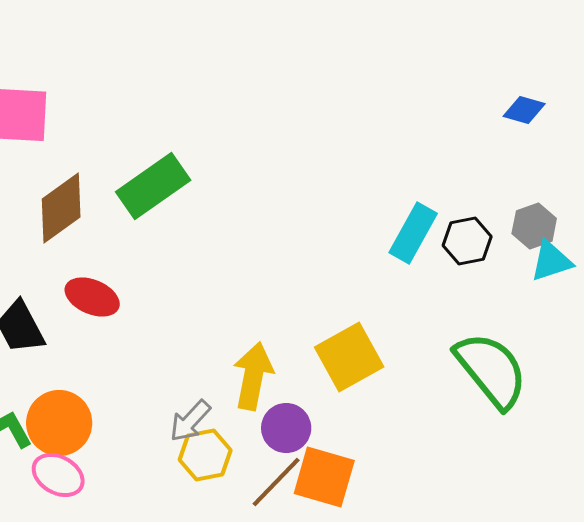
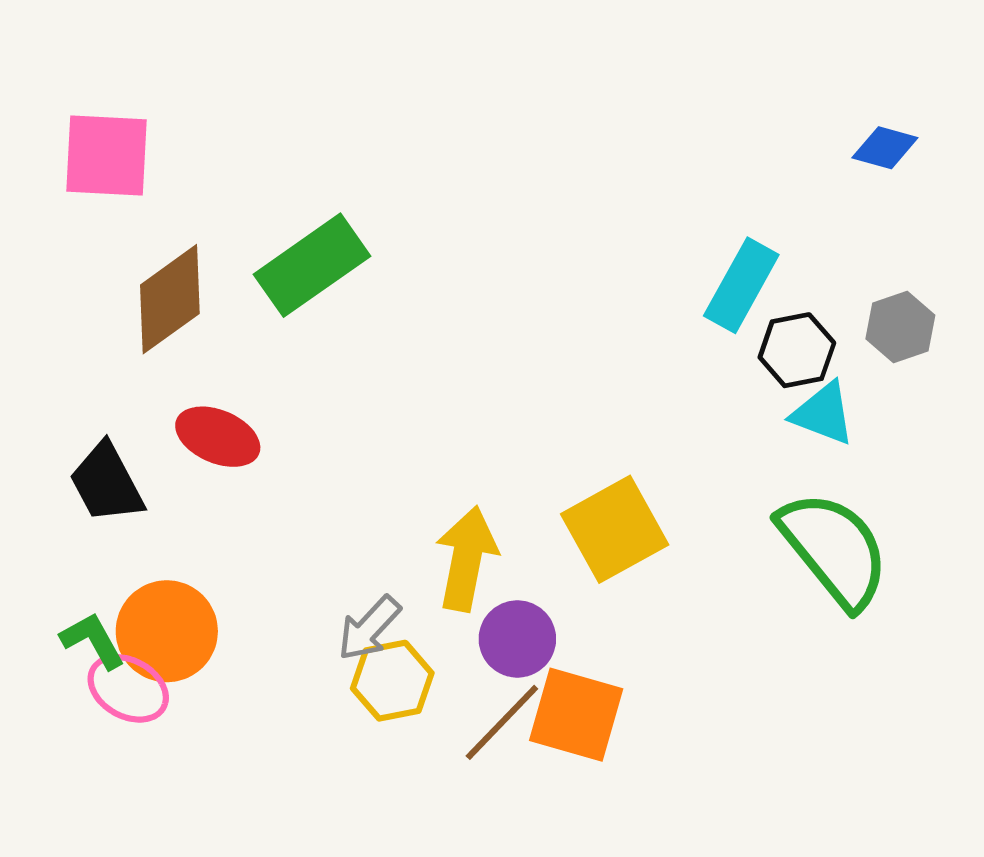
cyan rectangle: (413, 233) -> (741, 285), moved
cyan triangle: (551, 261) -> (823, 413), moved, turned 39
pink ellipse: (58, 475) -> (128, 688), moved

